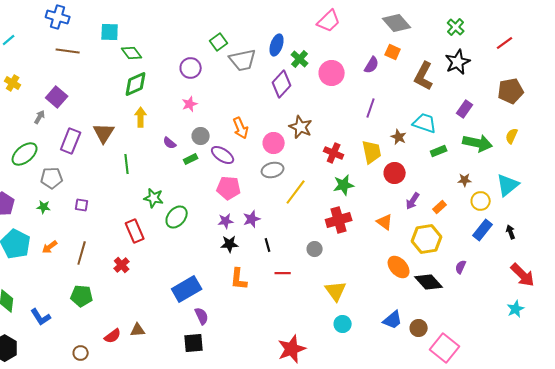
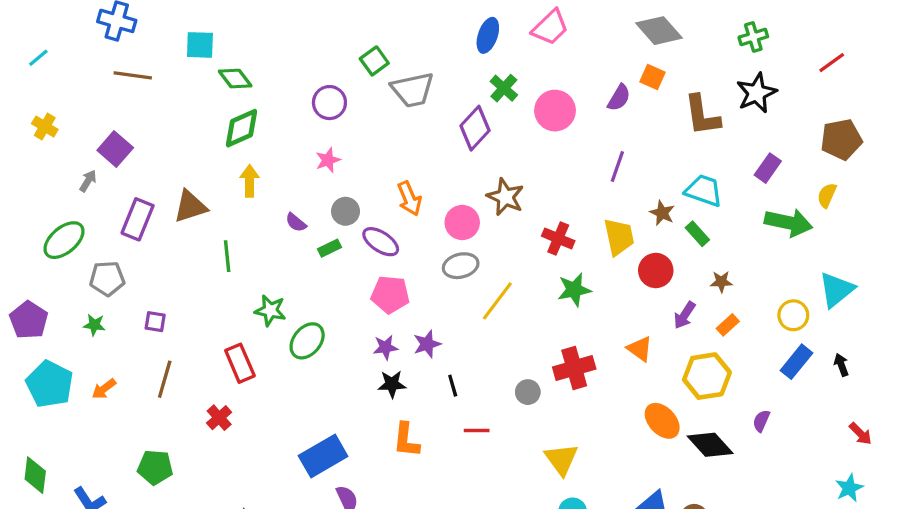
green cross: (456, 27) -> (753, 37), turned 30
blue ellipse: (277, 45) -> (488, 35), moved
brown L-shape: (424, 76) -> (702, 115), turned -36
brown triangle: (104, 133) -> (190, 207), turned 40
yellow semicircle: (512, 136) -> (827, 195), moved
green rectangle: (439, 151) -> (697, 234), moved, turned 70
brown star: (465, 180) -> (721, 282), moved
red cross: (339, 220) -> (574, 368), moved
brown line: (82, 253) -> (165, 379), moved
red arrow: (523, 275) -> (860, 434), size x0.6

